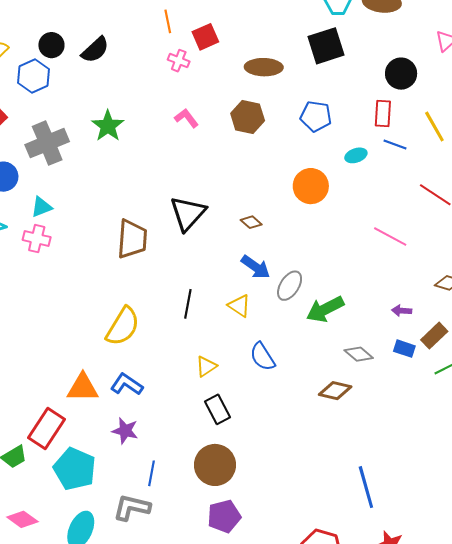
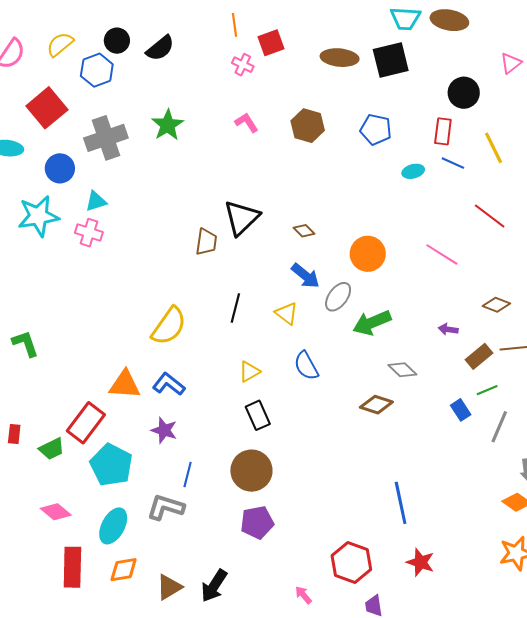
brown ellipse: (264, 67) -> (340, 58), moved
orange circle: (311, 186) -> (368, 254), moved
brown trapezoid: (132, 239) -> (206, 242), moved, size x0.7
blue rectangle: (404, 349) -> (461, 410), moved, turned 35

